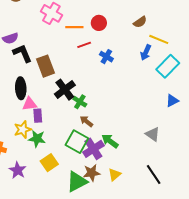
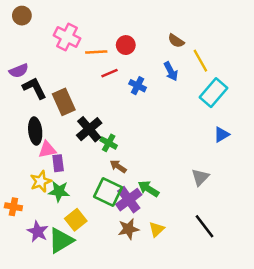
brown semicircle: (140, 22) -> (176, 41), turned 72
yellow line: (159, 39) -> (200, 61), turned 42
blue arrow: (146, 53) -> (171, 71), moved, turned -49
gray triangle: (153, 134) -> (200, 177), turned 42
green triangle: (77, 182) -> (61, 240), moved

